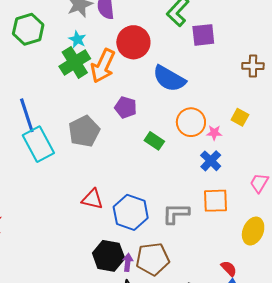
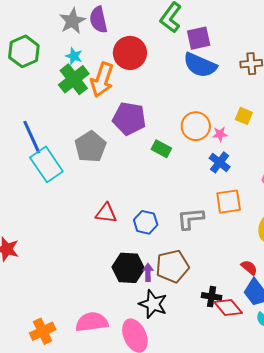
blue semicircle: (169, 79) -> (200, 65), moved
purple pentagon: (126, 107) -> (129, 119), size x1.5
blue hexagon: (131, 212) -> (146, 222), size x0.7

